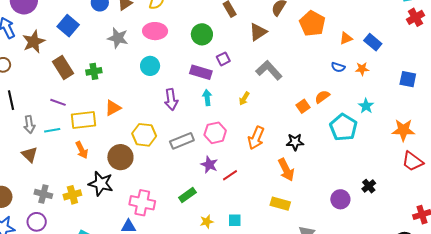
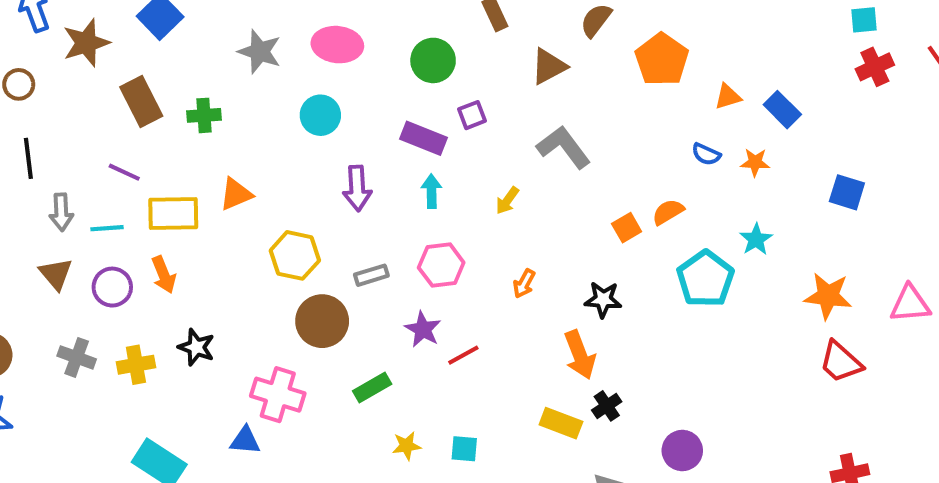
orange arrow: (256, 138) -> (524, 284), size x0.6
gray rectangle: (182, 141) -> (371, 275), size x0.7
brown circle: (120, 157) -> (322, 321), moved
black star: (101, 184) -> (196, 347), size x0.7
black cross: (369, 186) -> (607, 406), moved
purple circle: (340, 199) -> (682, 451), moved
purple circle: (37, 222) -> (112, 287), moved

